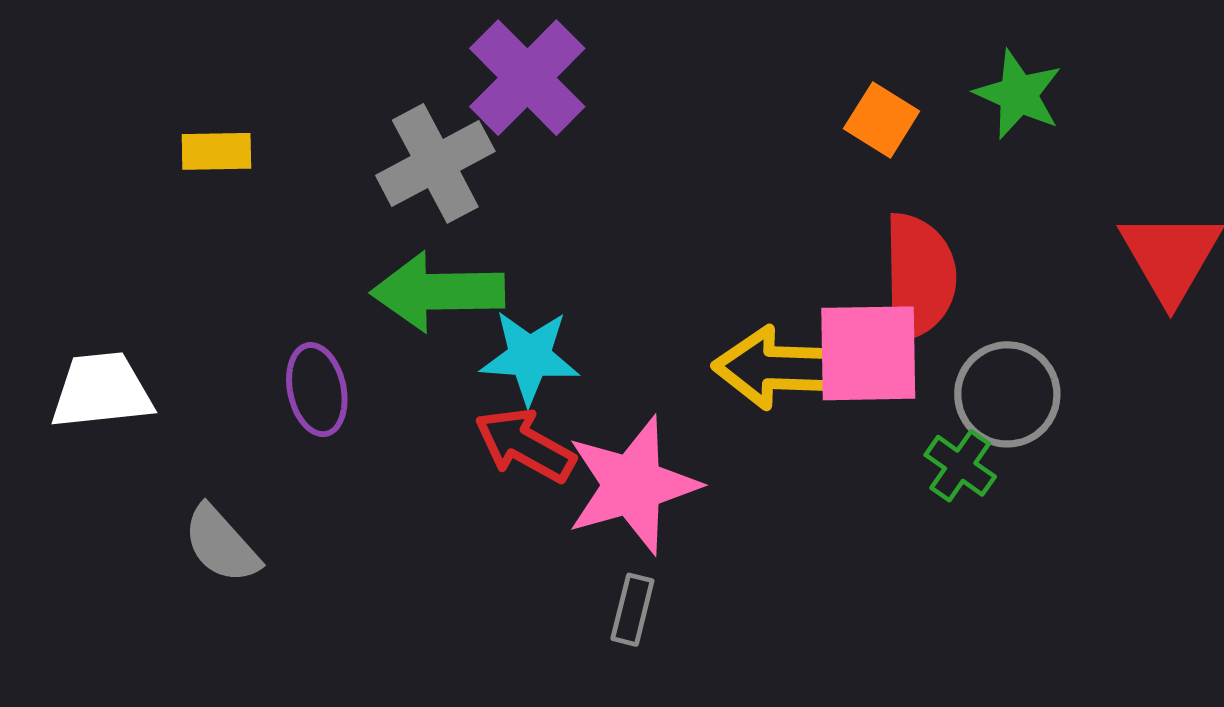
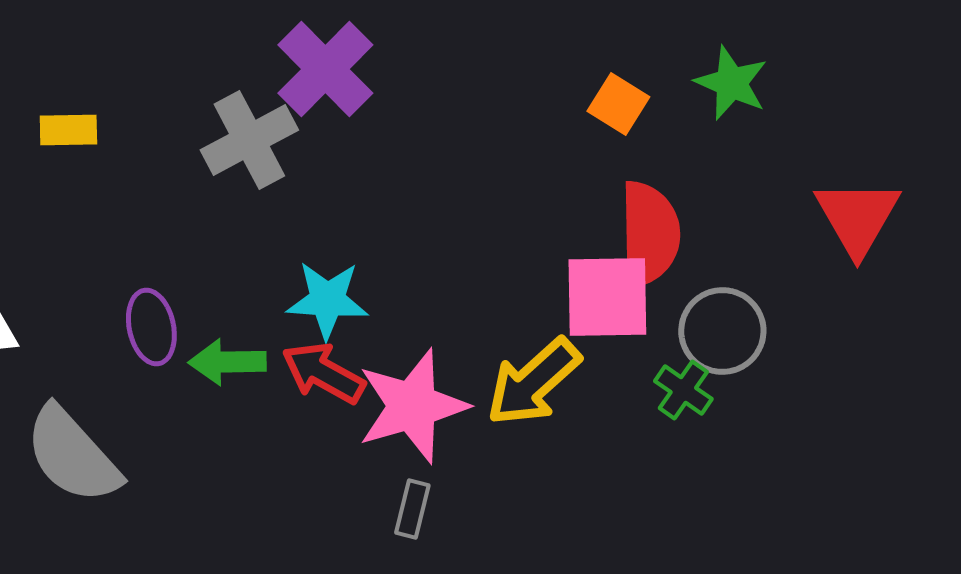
green arrow: (438, 292) -> (227, 362), moved, size x0.7
yellow arrow: (779, 368) -> (533, 382), moved, turned -44
gray semicircle: (221, 544) -> (72, 455), size x1.5

